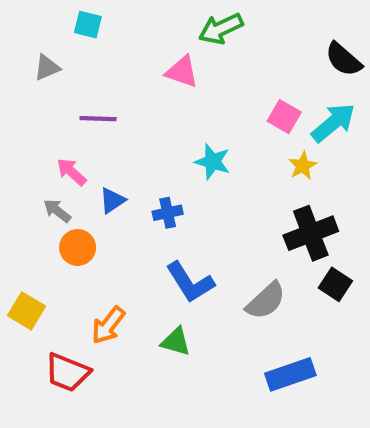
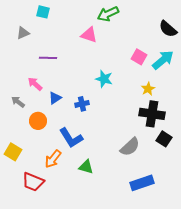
yellow star: (303, 166) -> (148, 89), moved
gray arrow: (57, 211) -> (18, 102), moved
black cross: (311, 233) -> (152, 114), turned 30
blue L-shape: (190, 282) -> (71, 138), moved

